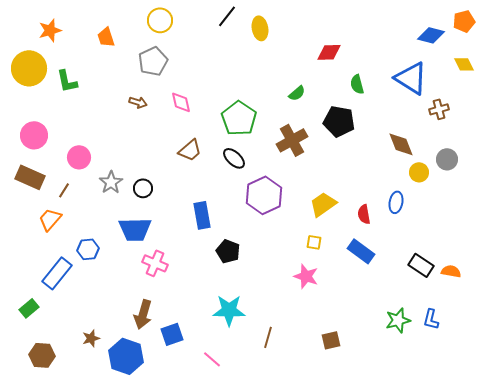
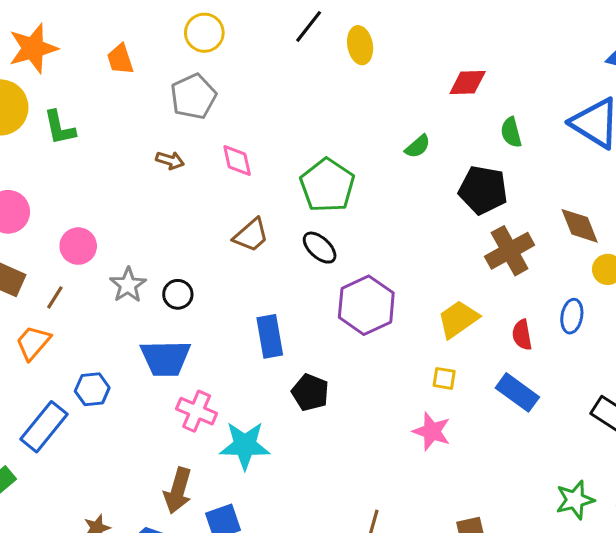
orange star: (50, 30) -> (33, 48), size x1.4
brown cross: (292, 140) -> (510, 251), moved
cyan star: (229, 310) -> (245, 445), moved

